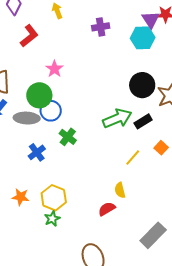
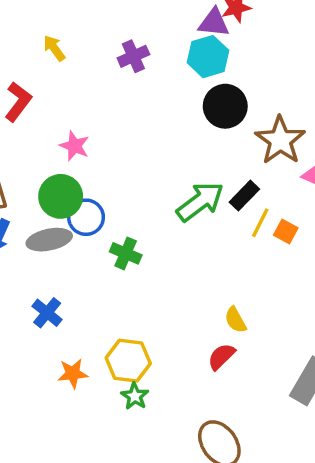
purple triangle: (151, 20) -> (214, 23), turned -36
black circle: (142, 85) -> (225, 106), moved
blue cross: (37, 152) -> (47, 313), moved
yellow line: (133, 157) -> (260, 223), moved

